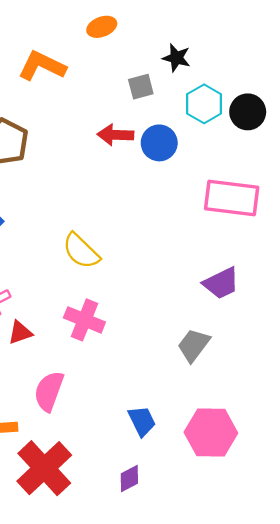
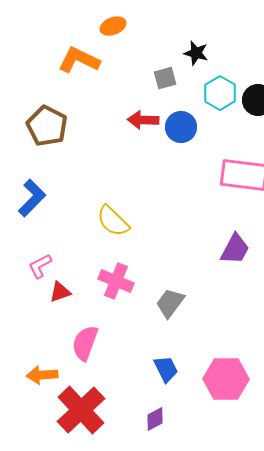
orange ellipse: (102, 27) -> (113, 26), moved
purple trapezoid: (221, 283) -> (235, 249), turned -36
gray trapezoid: (194, 345) -> (170, 303), moved

